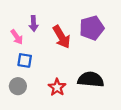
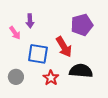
red arrow: (62, 37) -> (64, 47), moved
blue square: (25, 60) -> (38, 54), moved, size x1.5

